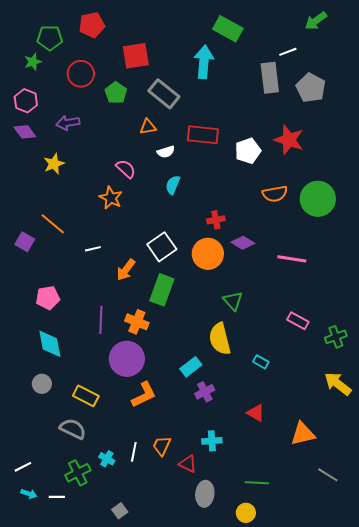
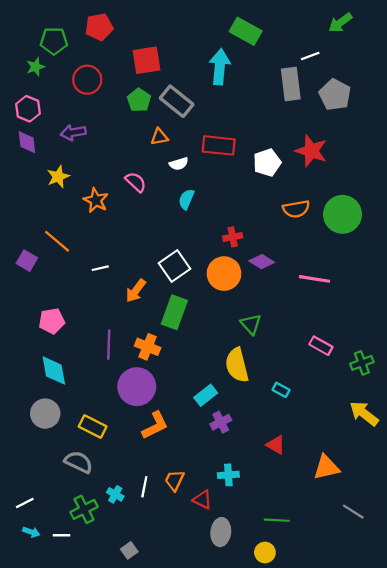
green pentagon: (116, 93) -> (139, 100), moved
purple diamond: (25, 132) -> (27, 142), turned 30
orange star: (111, 198) -> (96, 200), moved
gray circle: (42, 384) -> (45, 414), size x1.4

